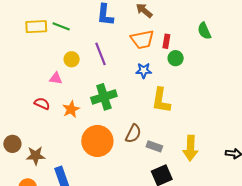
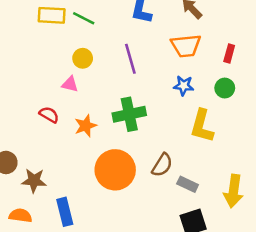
red rectangle: (166, 41) -> (229, 54), moved
green circle: (176, 58) -> (225, 88), moved
yellow circle: (72, 59) -> (83, 58), moved

